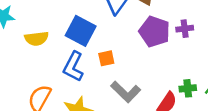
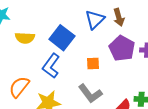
orange square: (106, 58) -> (93, 64), moved

